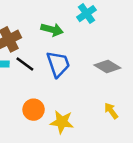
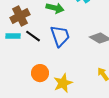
yellow star: (62, 122) -> (63, 83), turned -30

